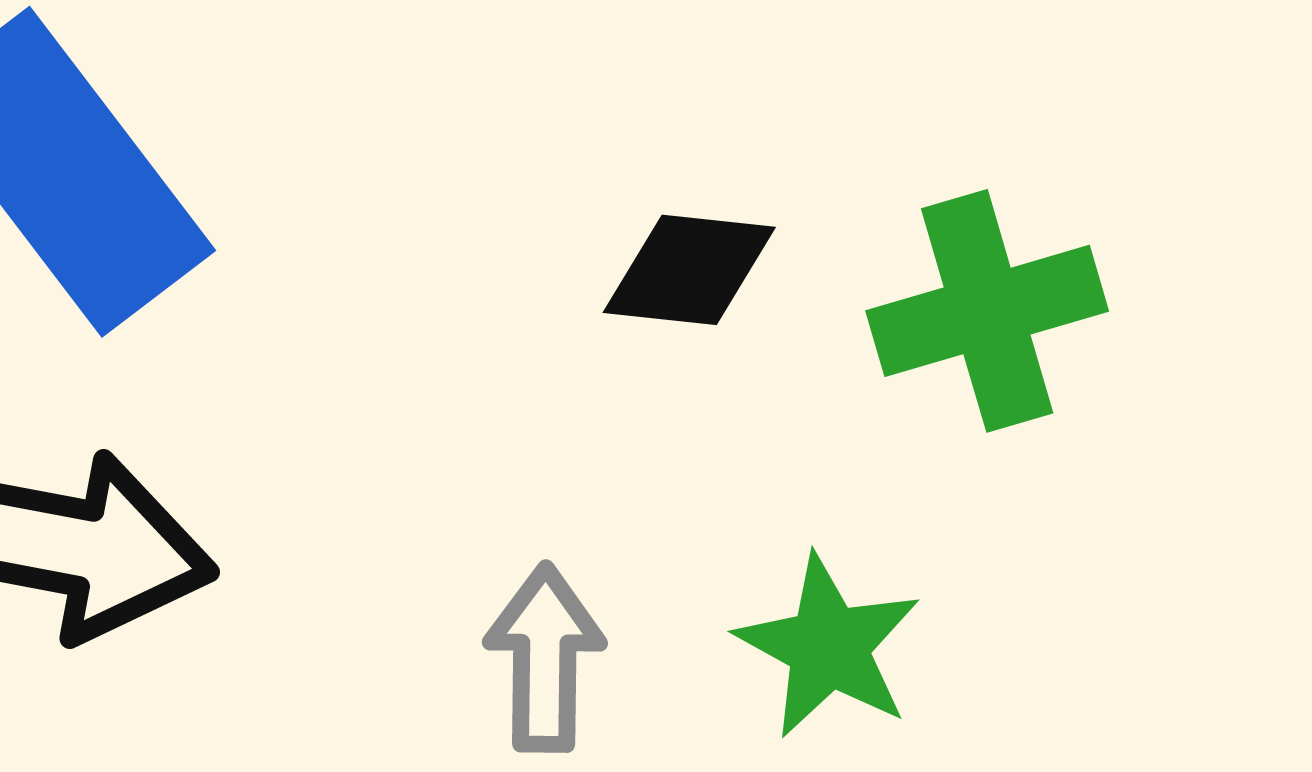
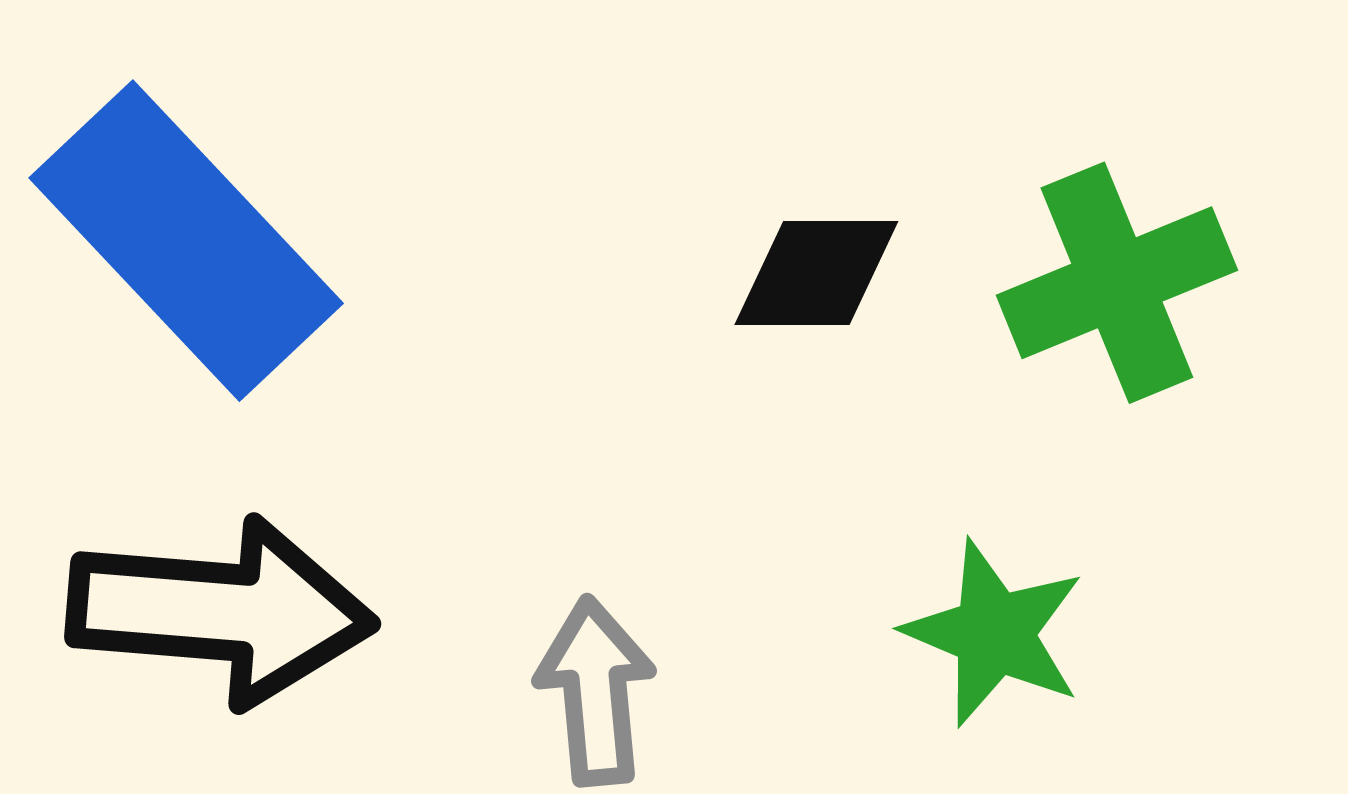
gray arrow: (545, 658) -> (595, 691), moved

